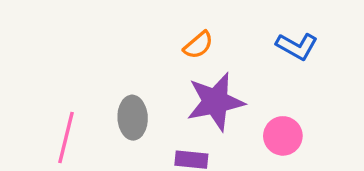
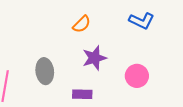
purple star: (215, 102) -> (94, 58), size x0.7

